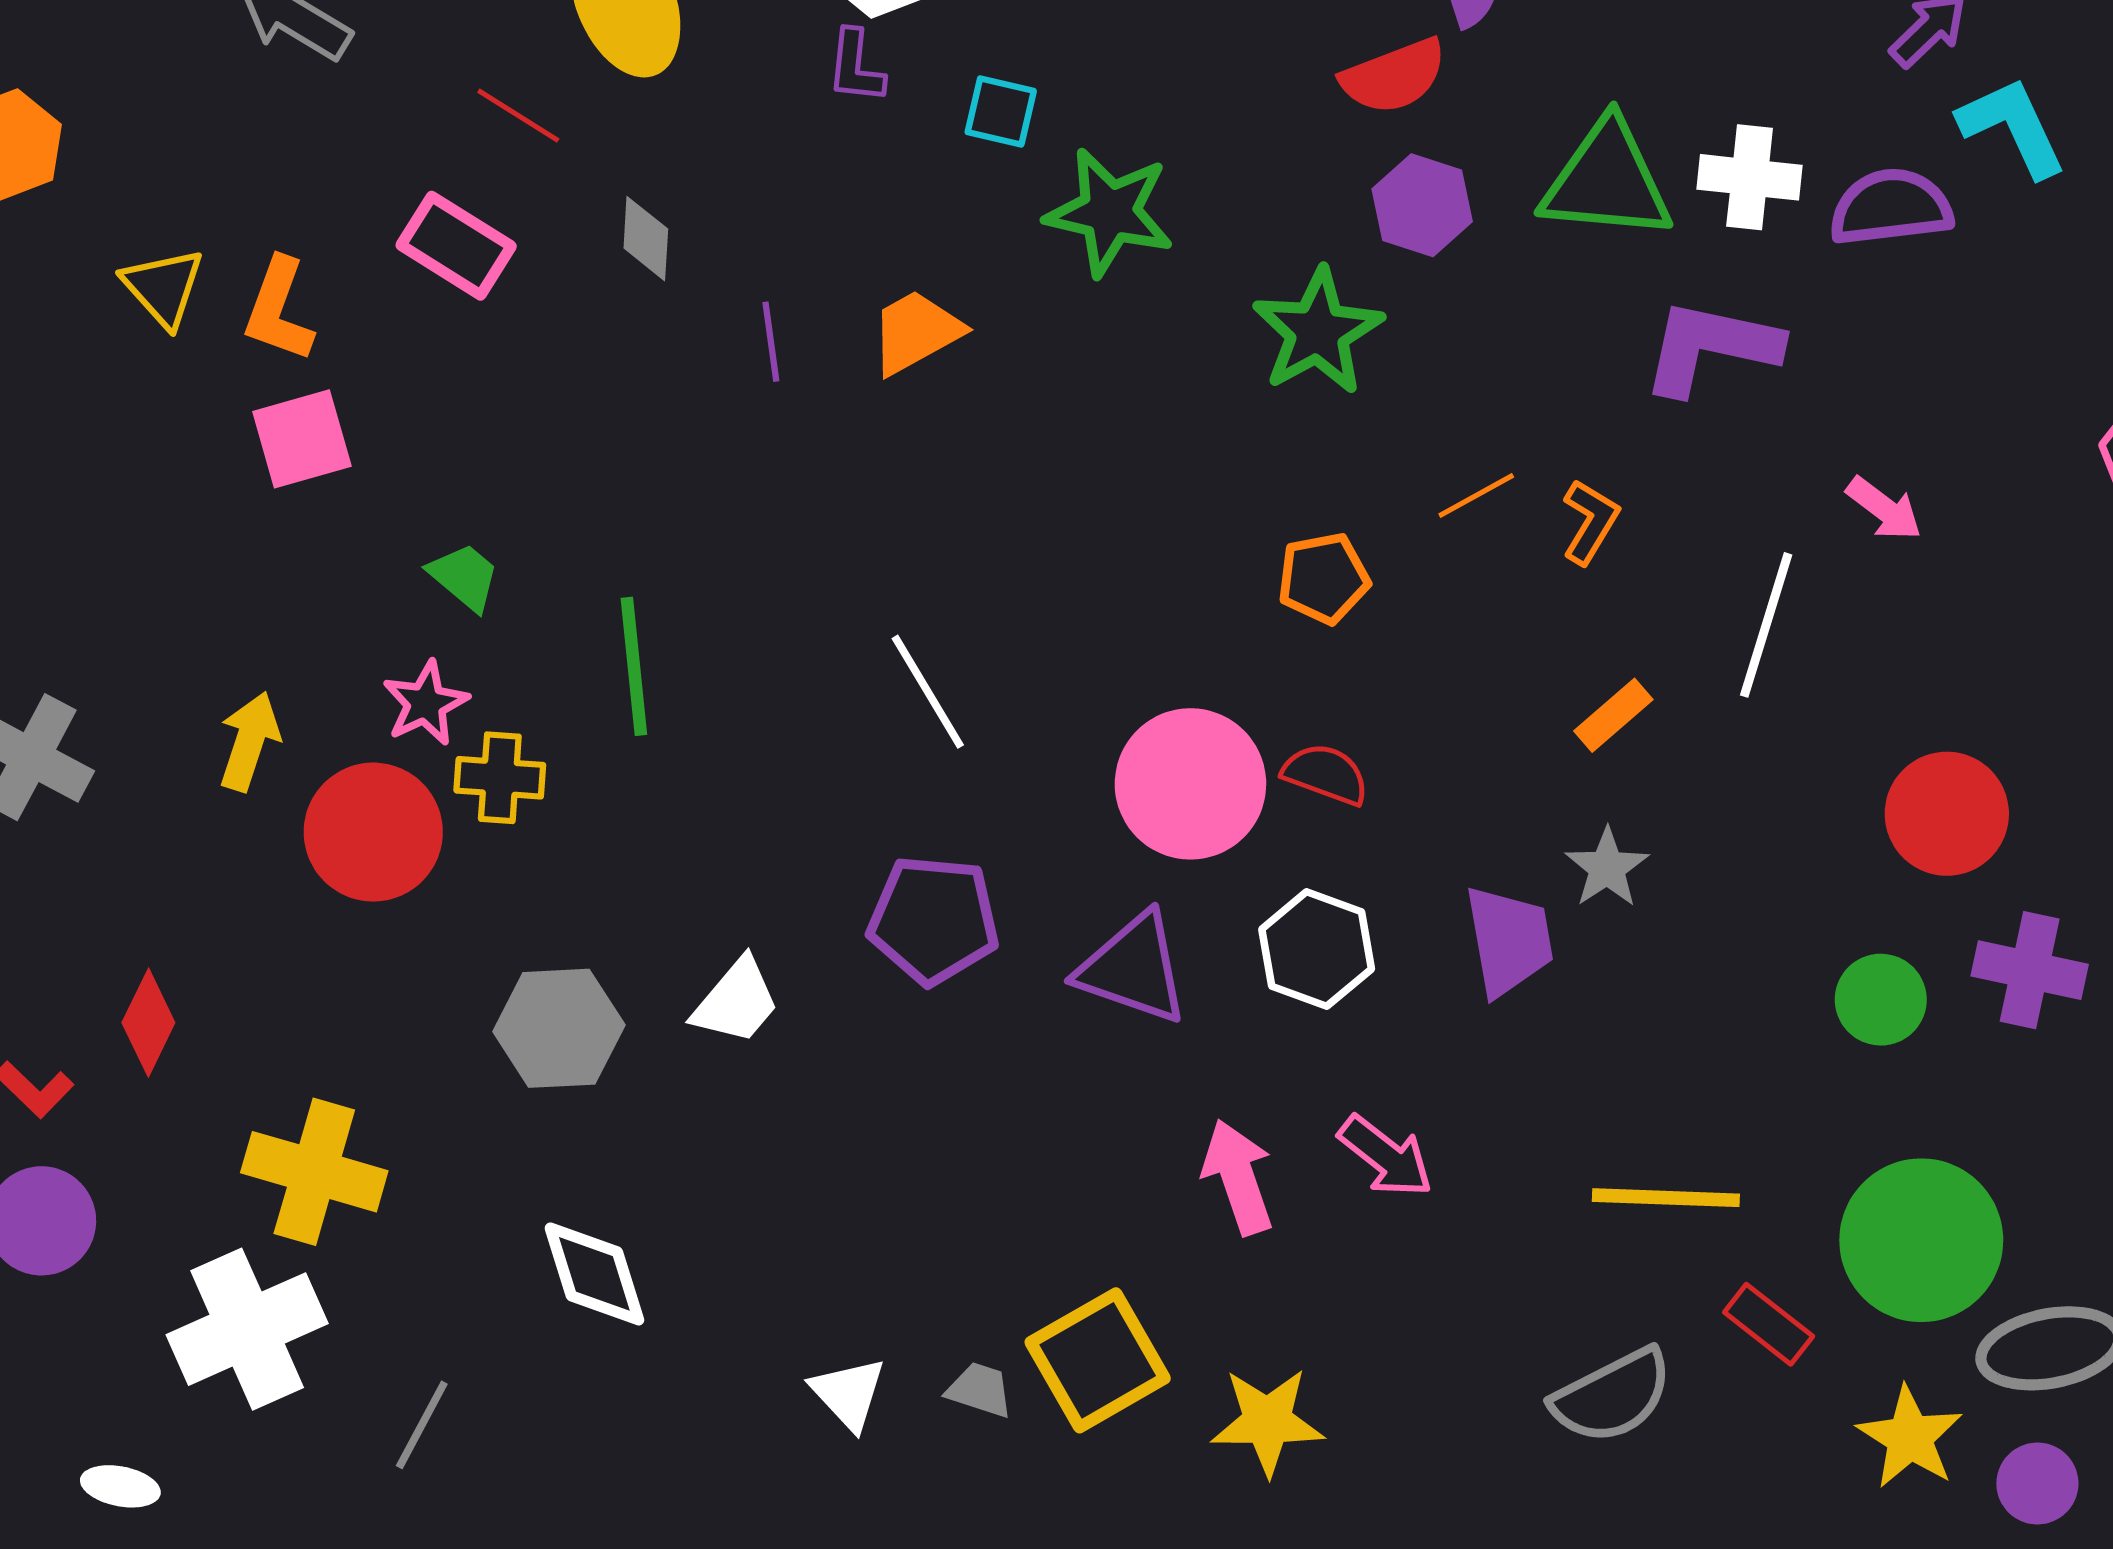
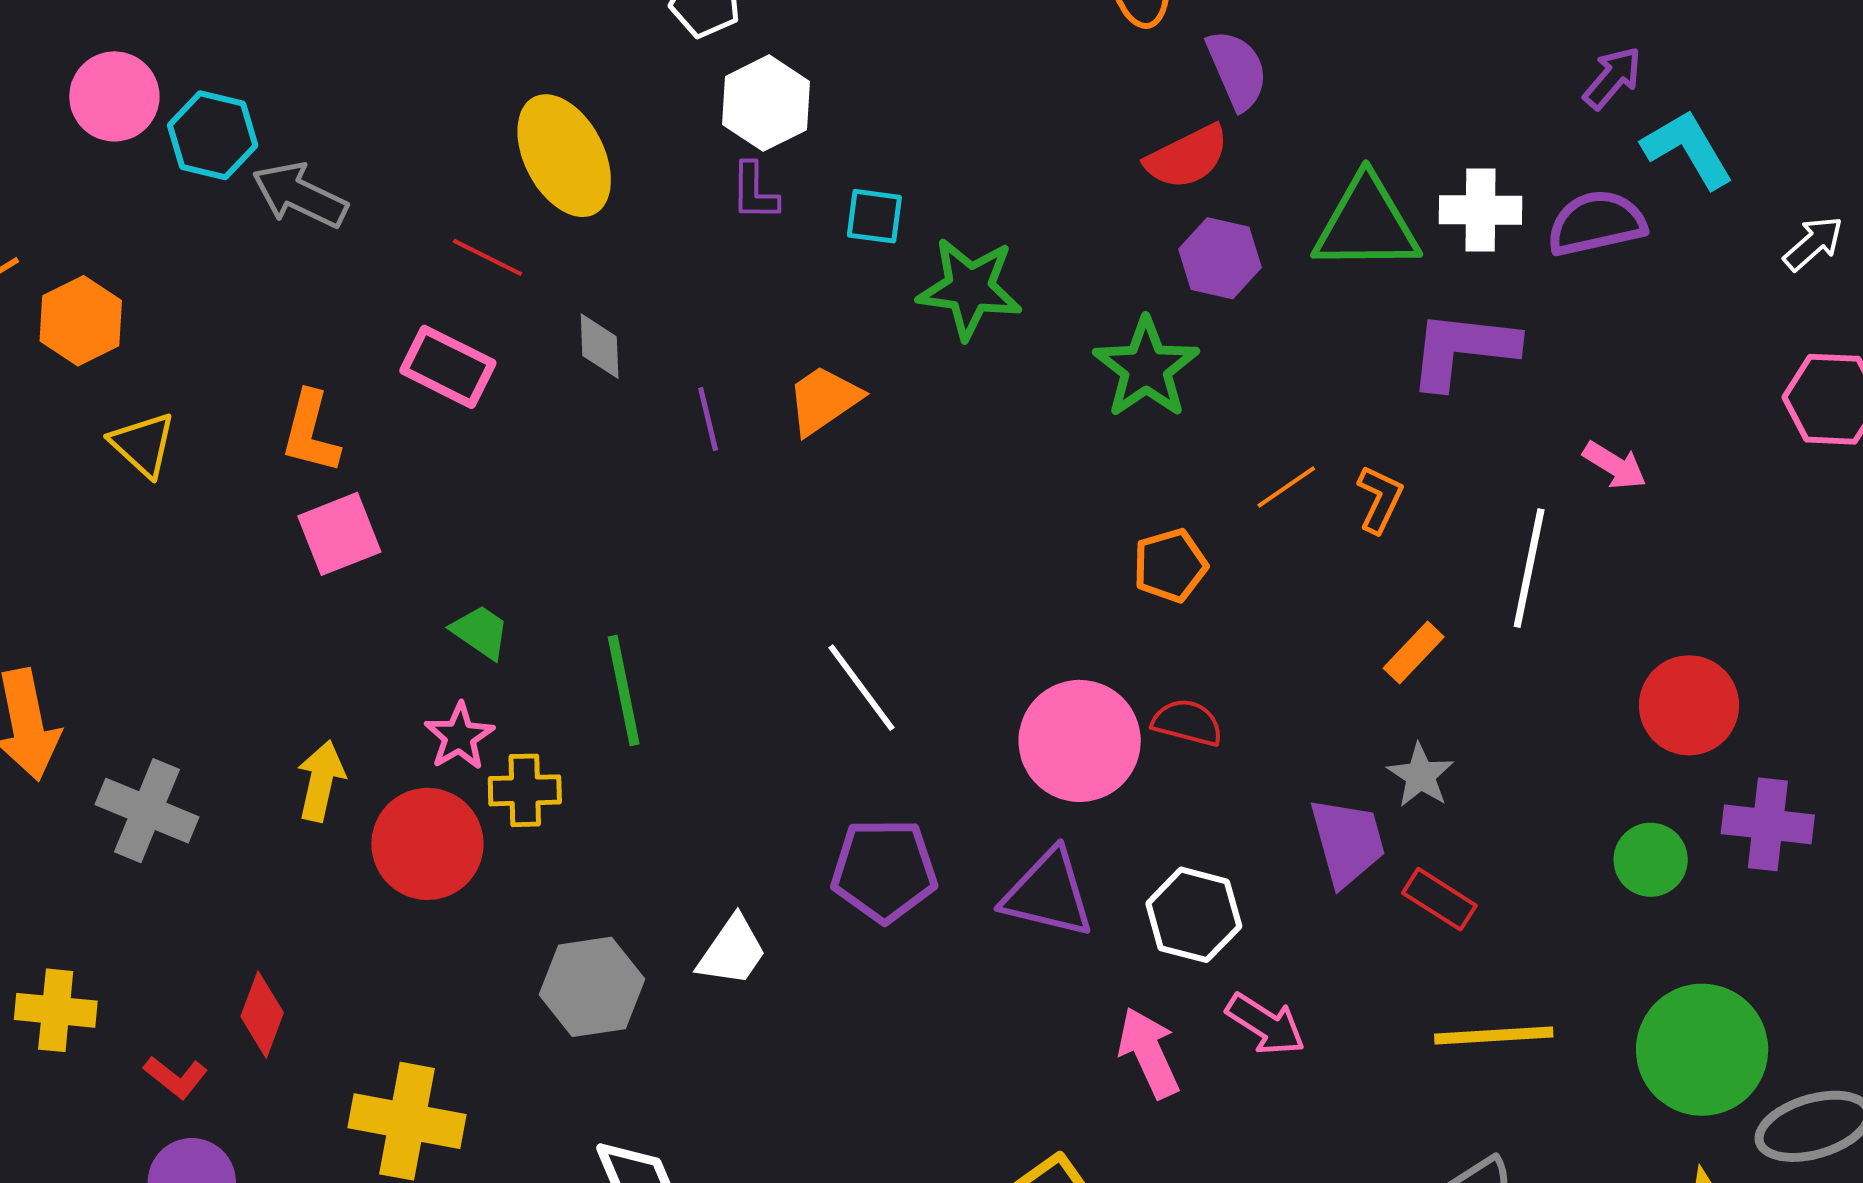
yellow triangle: (163, 287) -> (143, 444), moved
white hexagon: (1317, 949) -> (1194, 915), moved
red rectangle: (1769, 1324) -> (1439, 899), moved

